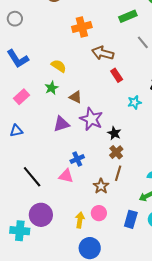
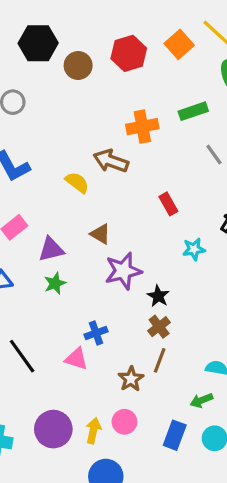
orange cross: (82, 27) -> (142, 127), moved
brown arrow: (103, 53) -> (111, 161), moved
green star: (52, 88) -> (55, 283), moved
purple star: (91, 119) -> (123, 271), turned 30
purple triangle: (61, 124) -> (51, 249), moved
purple circle: (41, 215) -> (53, 429), moved

